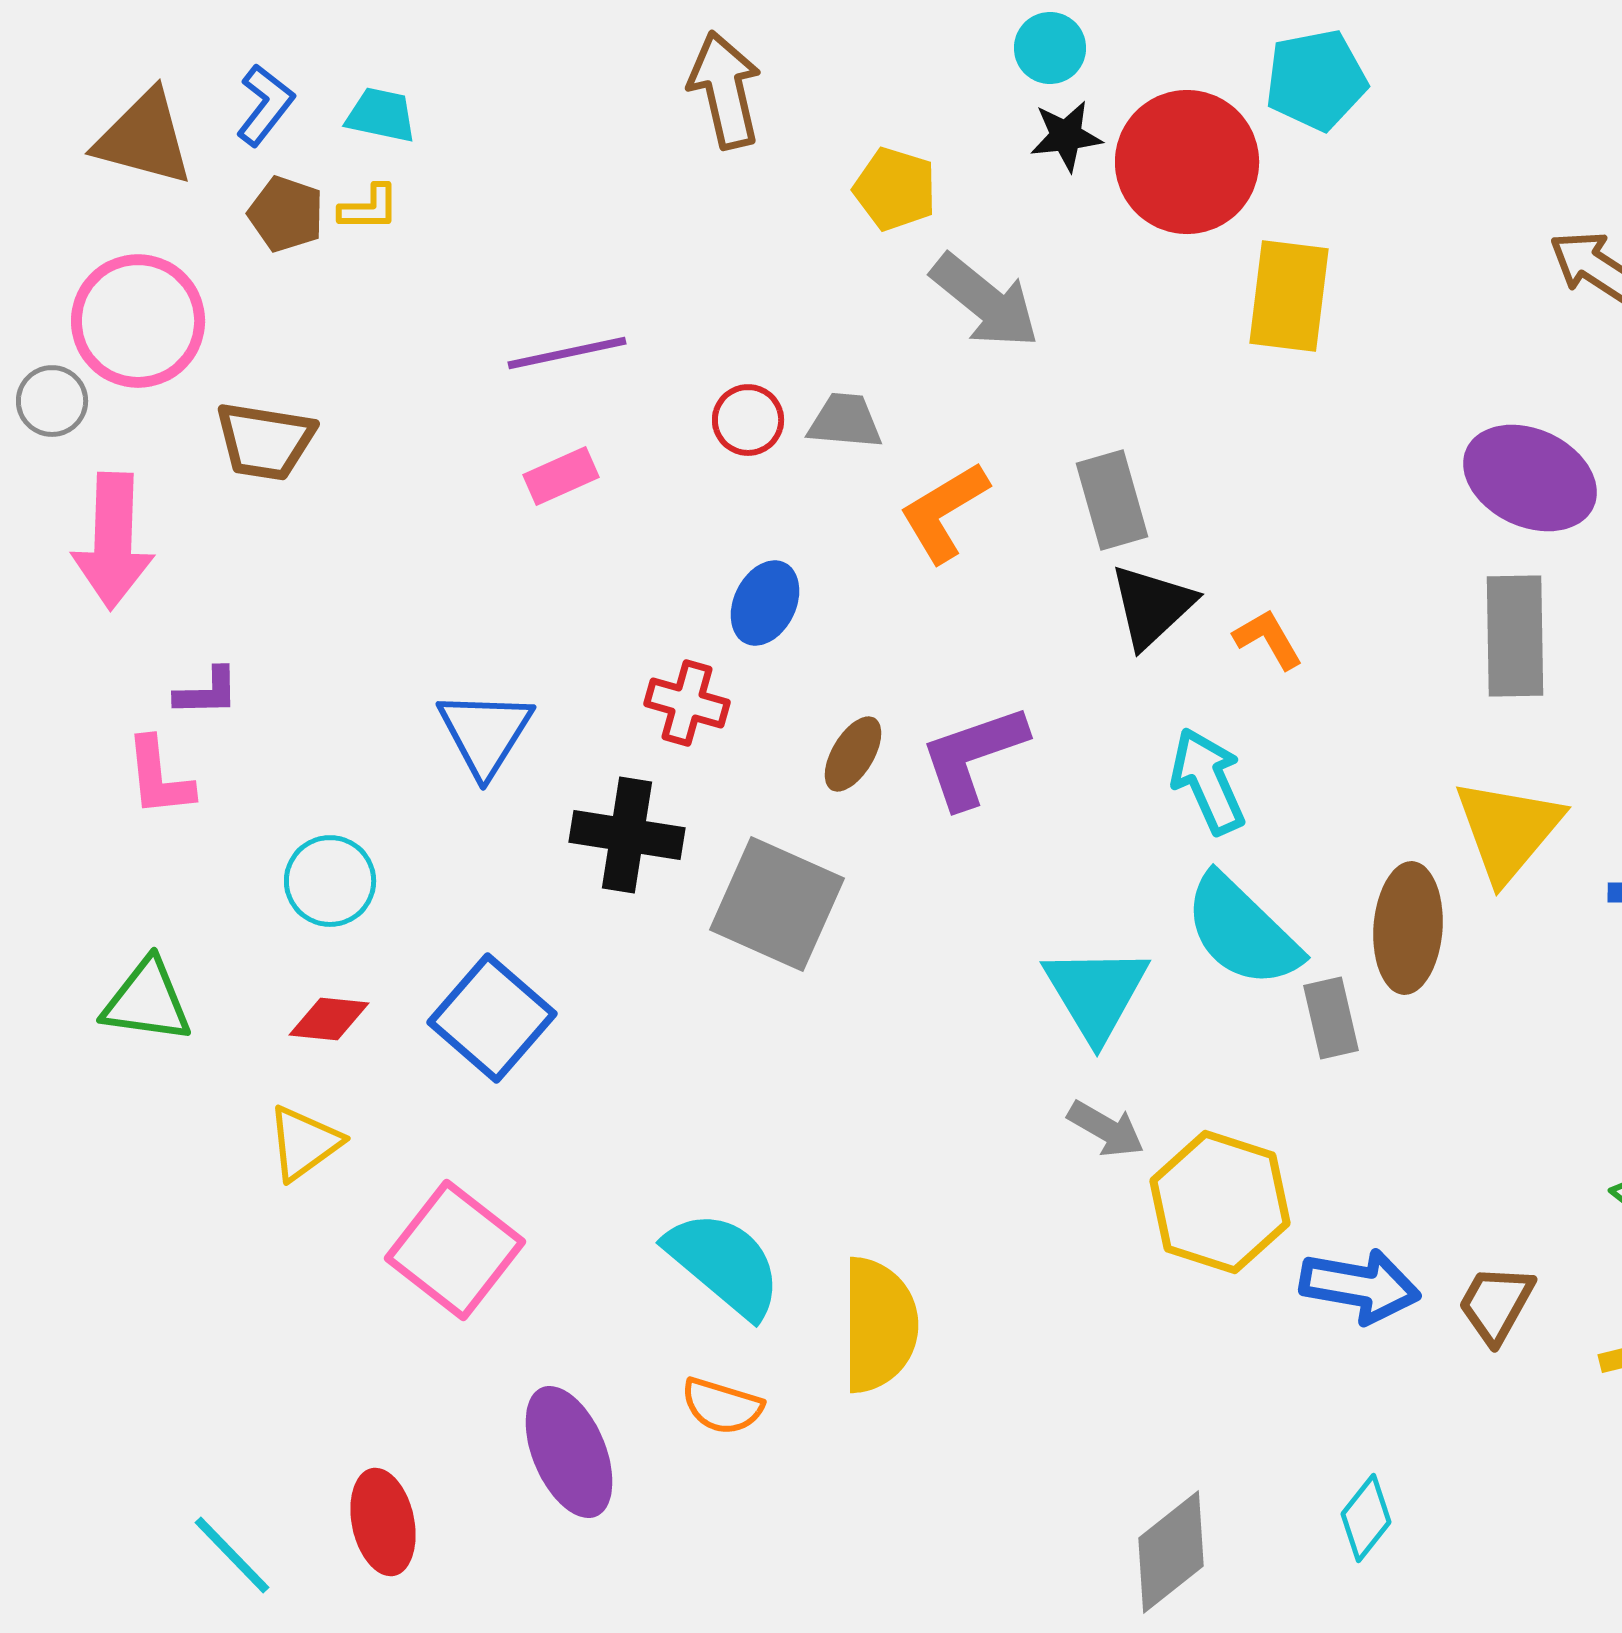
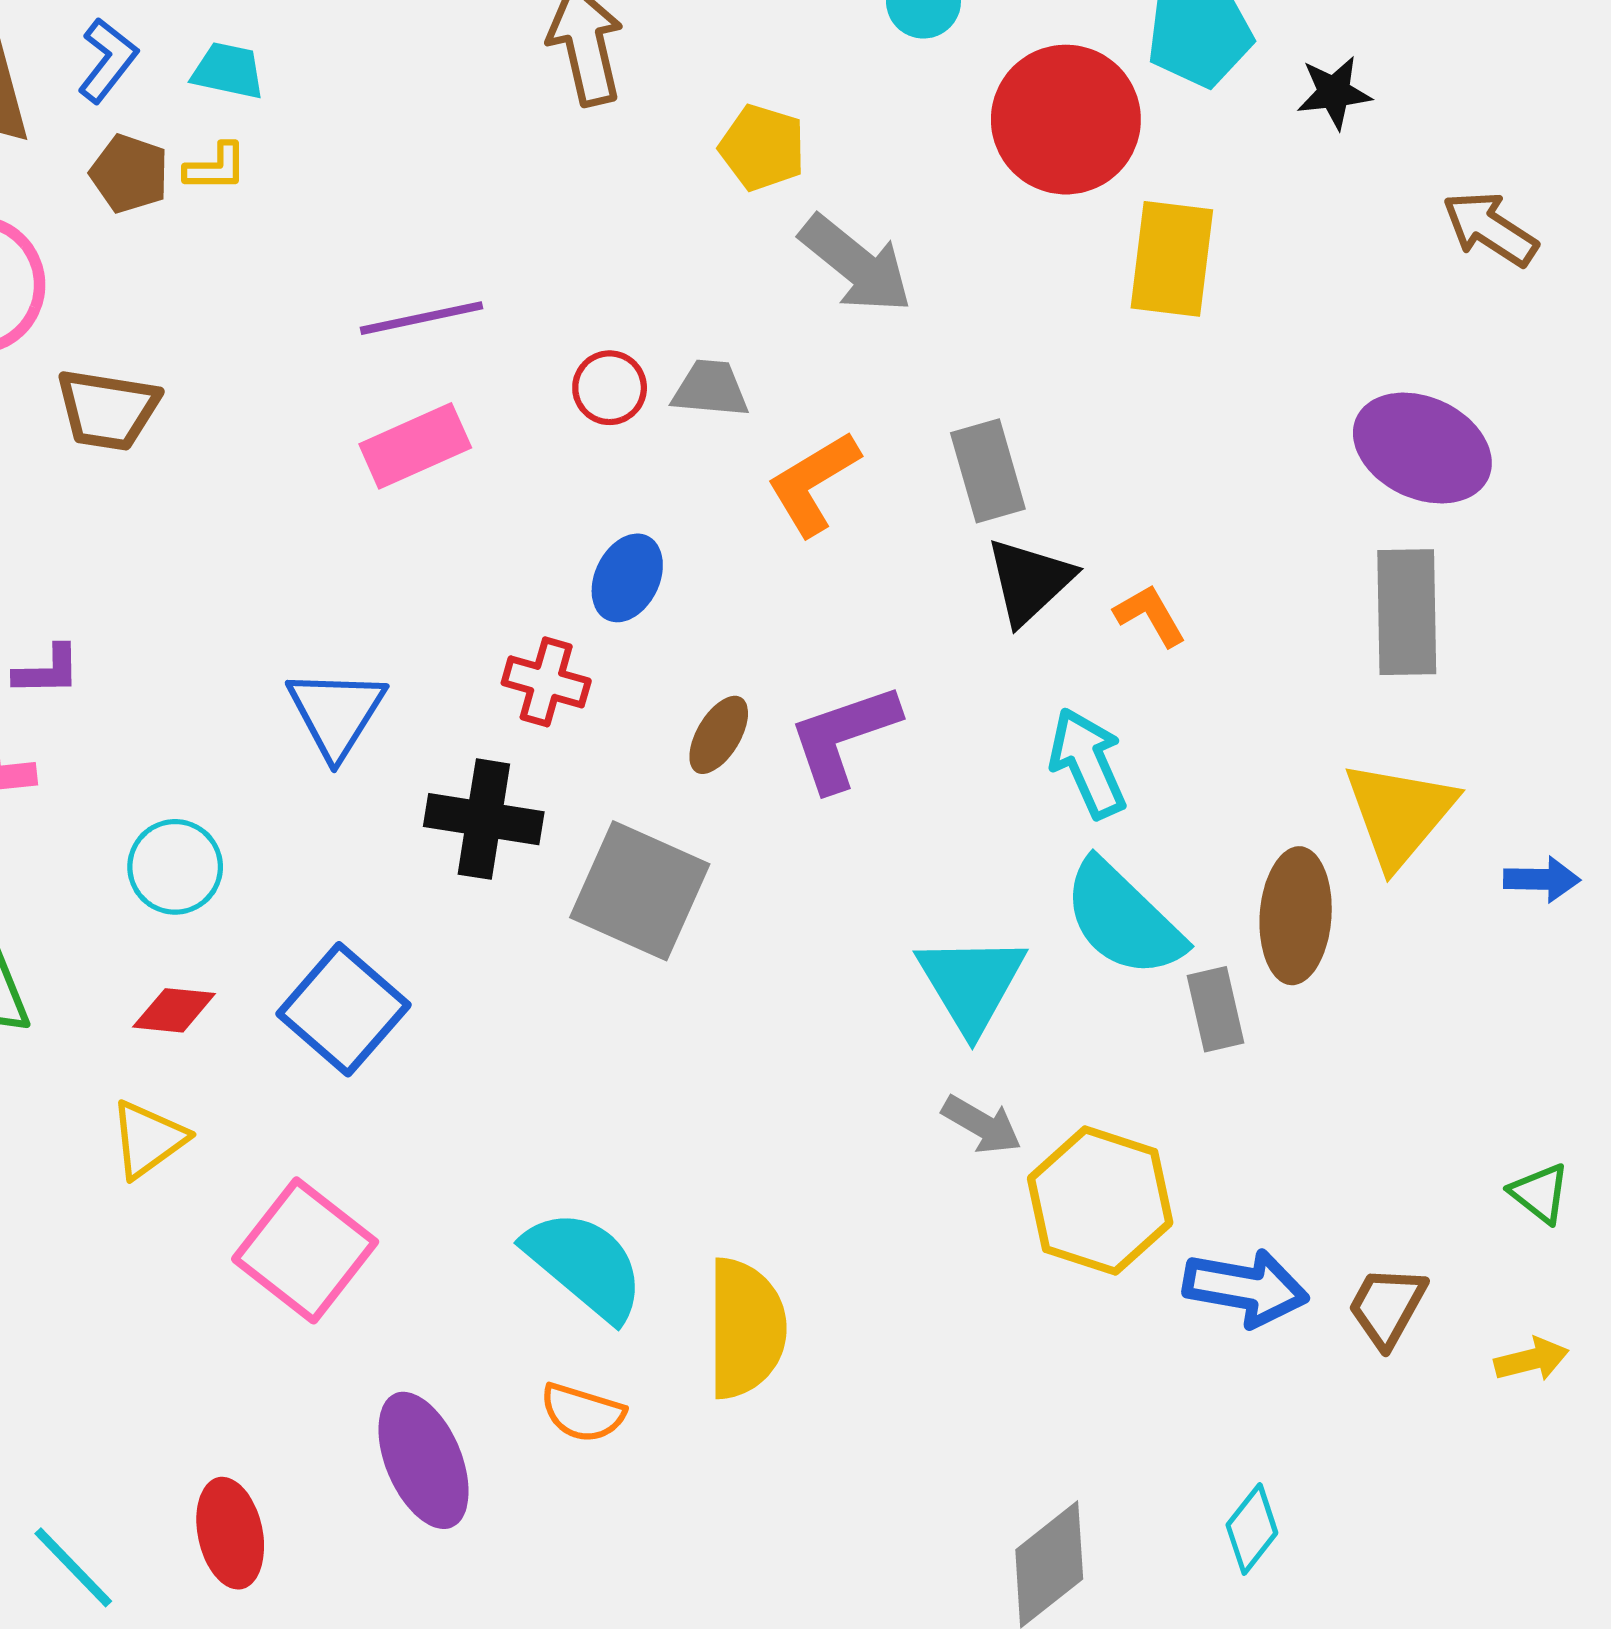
black star: (1066, 136) -> (1334, 93), moved
pink rectangle: (561, 476) -> (415, 446), size x1.4

